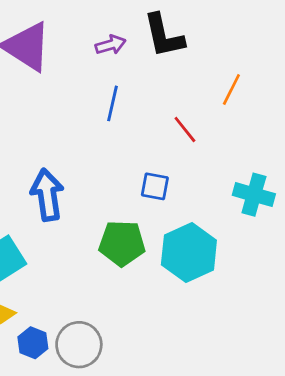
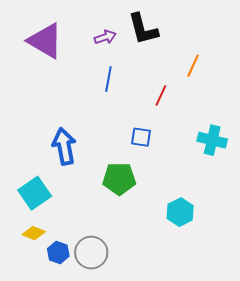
red line: (185, 130) -> (161, 96), turned 65
cyan hexagon: (189, 252) -> (180, 212), moved, size x0.7

